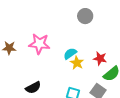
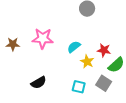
yellow star: (77, 63) -> (87, 62), moved

